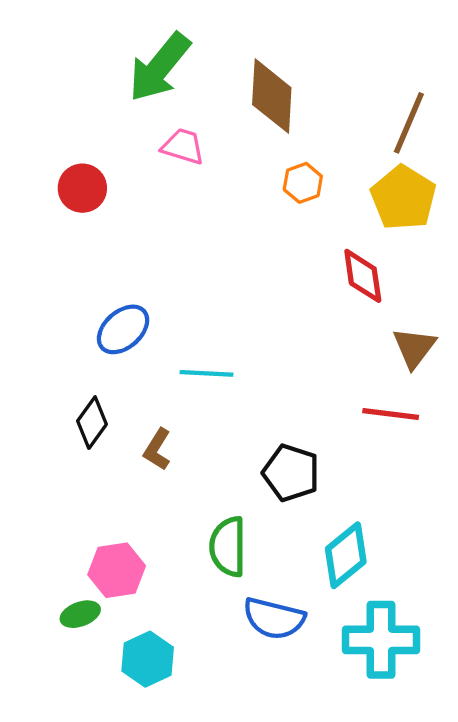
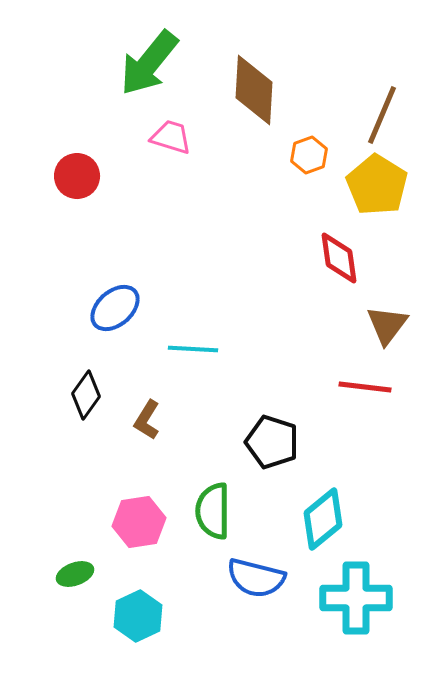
orange hexagon: (303, 183) -> (309, 155), moved
pink hexagon: (117, 570) -> (139, 522), moved

